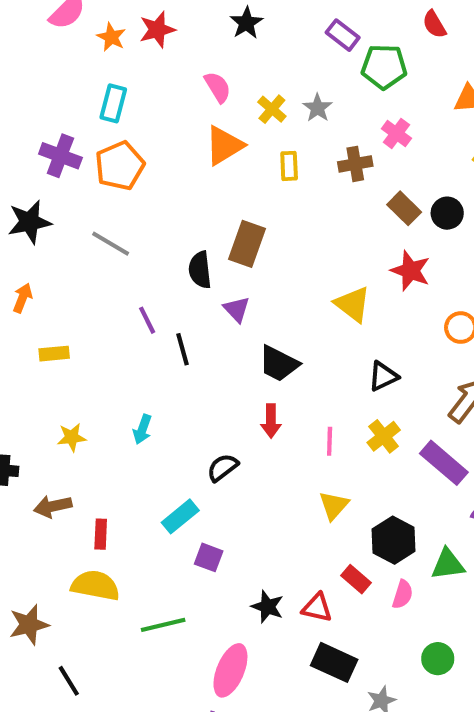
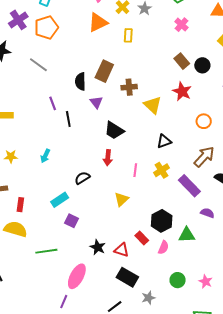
purple cross: (60, 156) -> (18, 20), turned 30
brown cross: (355, 164) -> (129, 87), moved
yellow triangle: (334, 505) -> (121, 199), moved

